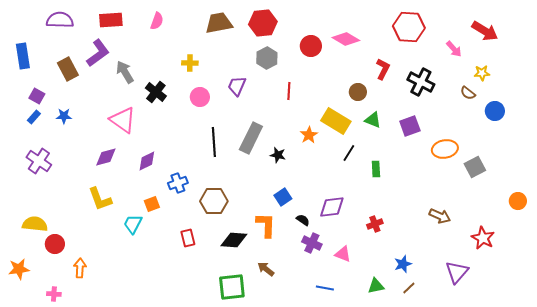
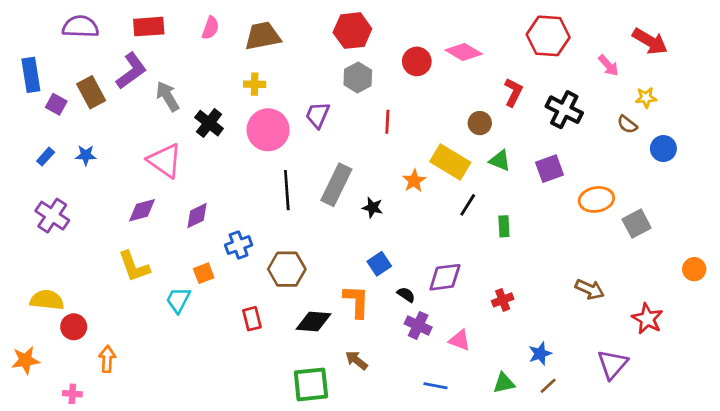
brown trapezoid: (219, 23) -> (263, 36), moved
purple square: (37, 96) -> (56, 104), moved
pink circle: (200, 97) -> (268, 130), size x1.6

